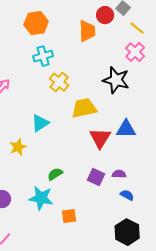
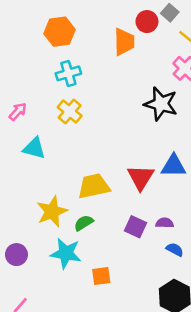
yellow cross: (59, 82) -> (70, 111), moved
yellow trapezoid: (84, 108) -> (94, 186), moved
cyan triangle: (40, 123) -> (34, 148), moved, turned 48
yellow star: (18, 147) -> (52, 212), moved, size x1.4

